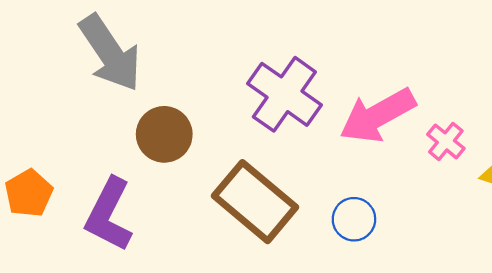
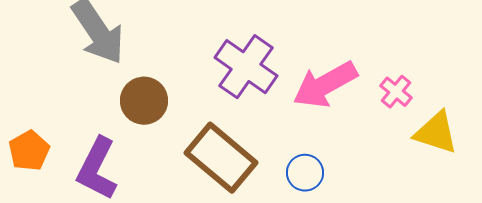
pink cross: (446, 141) -> (396, 92), moved

